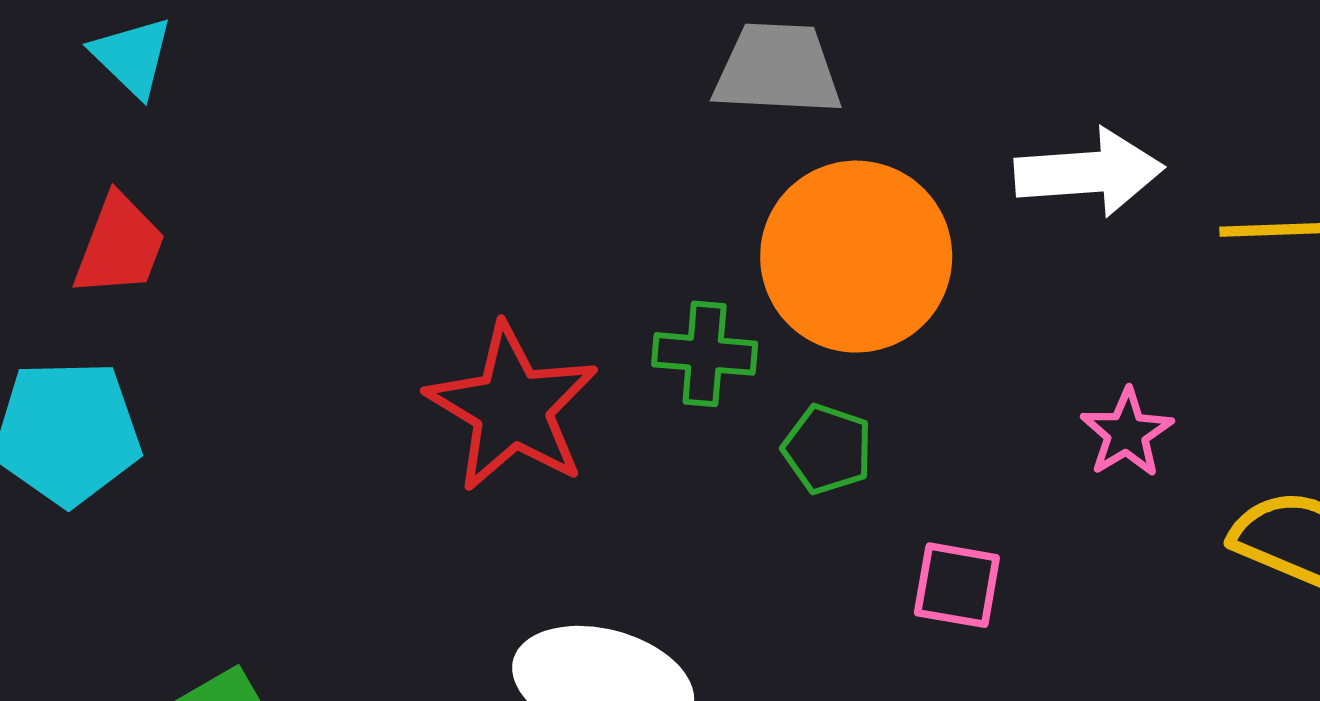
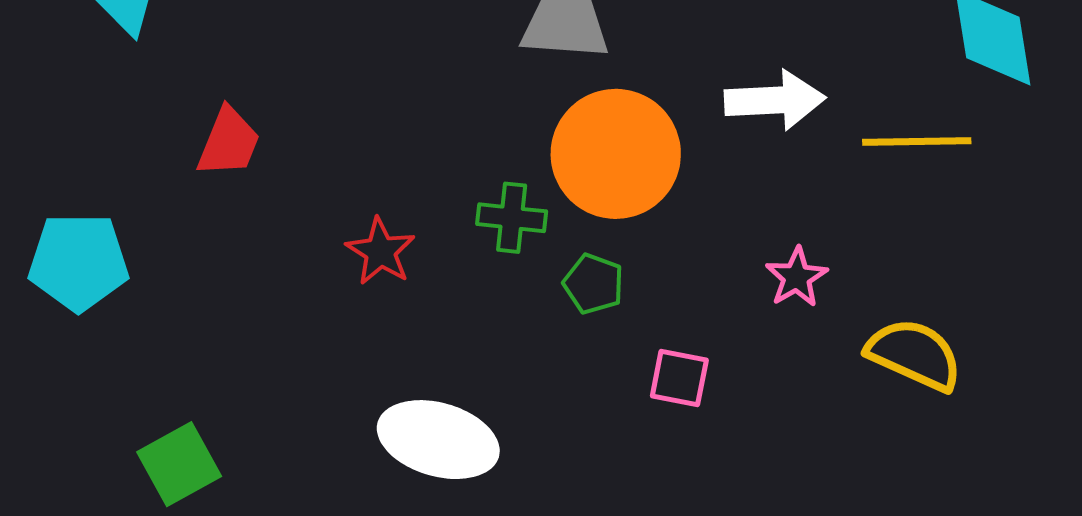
red trapezoid: (120, 246) -> (229, 142), moved
red star: (512, 408) -> (381, 251), size x0.6

